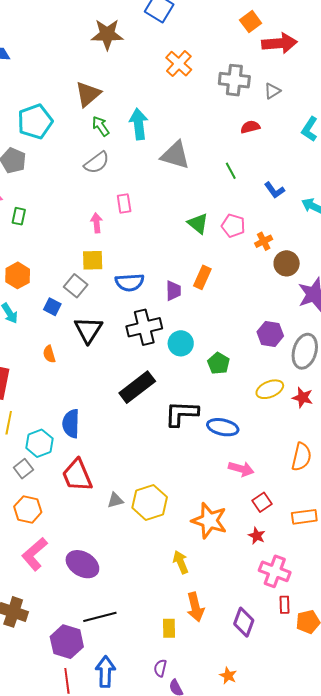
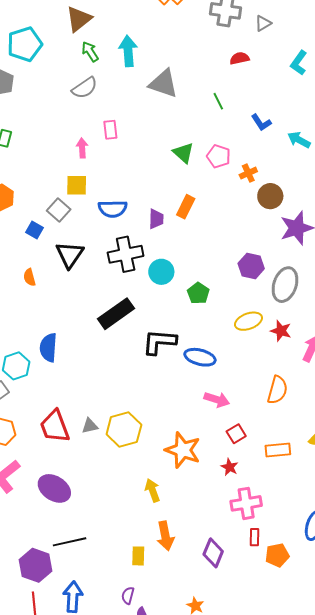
red trapezoid: (77, 475) -> (55, 426), moved
pink cross: (275, 571) -> (246, 503), turned -32

